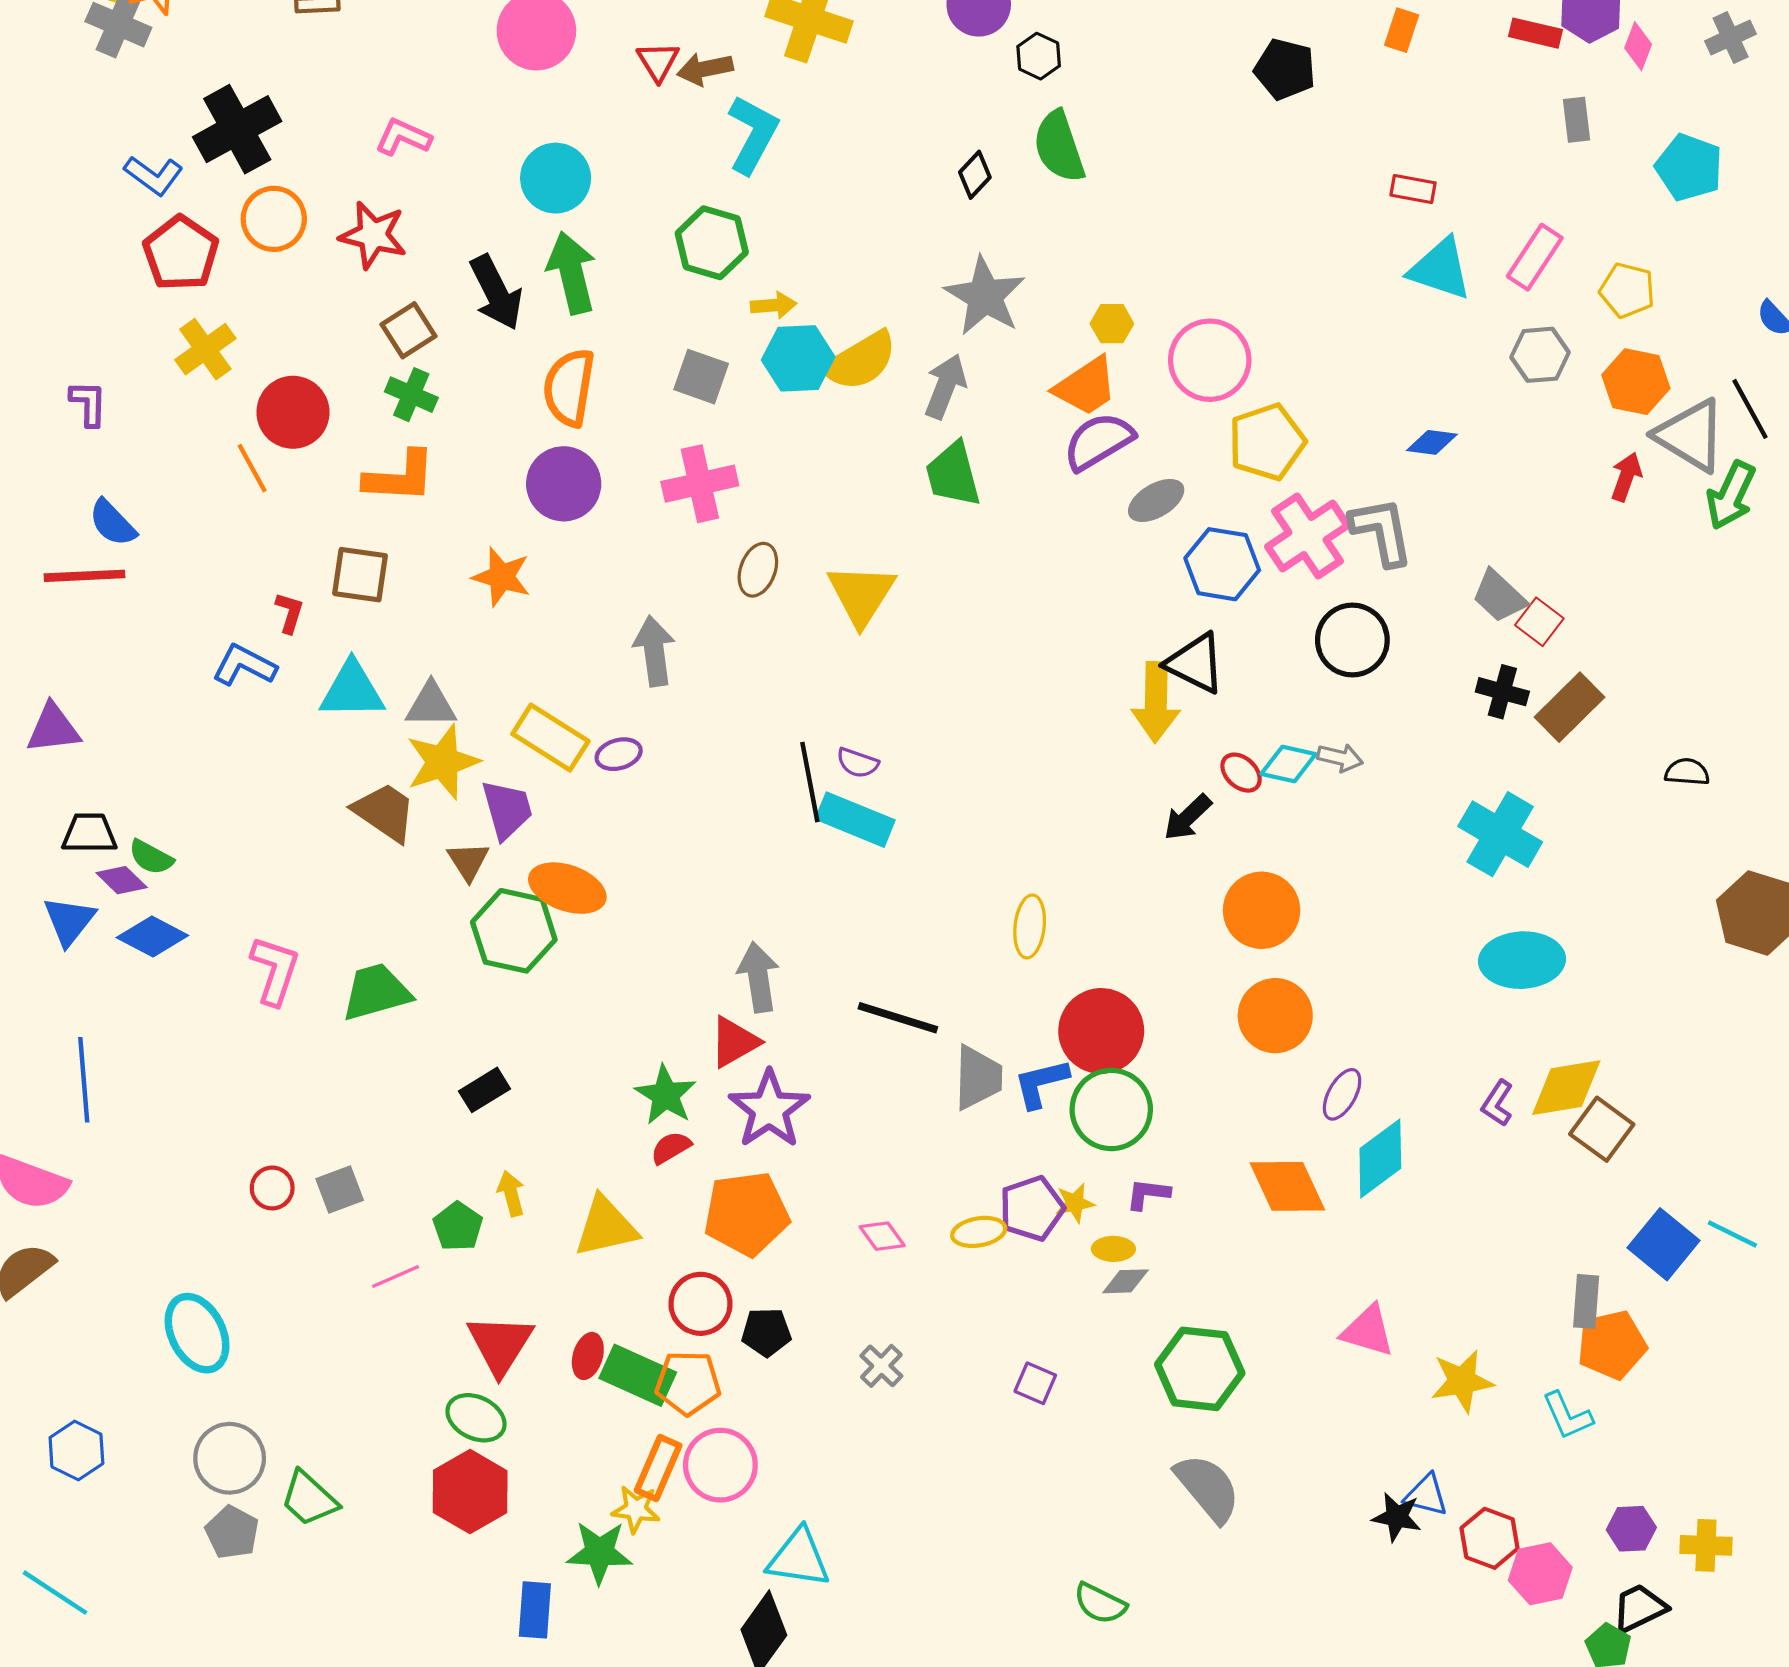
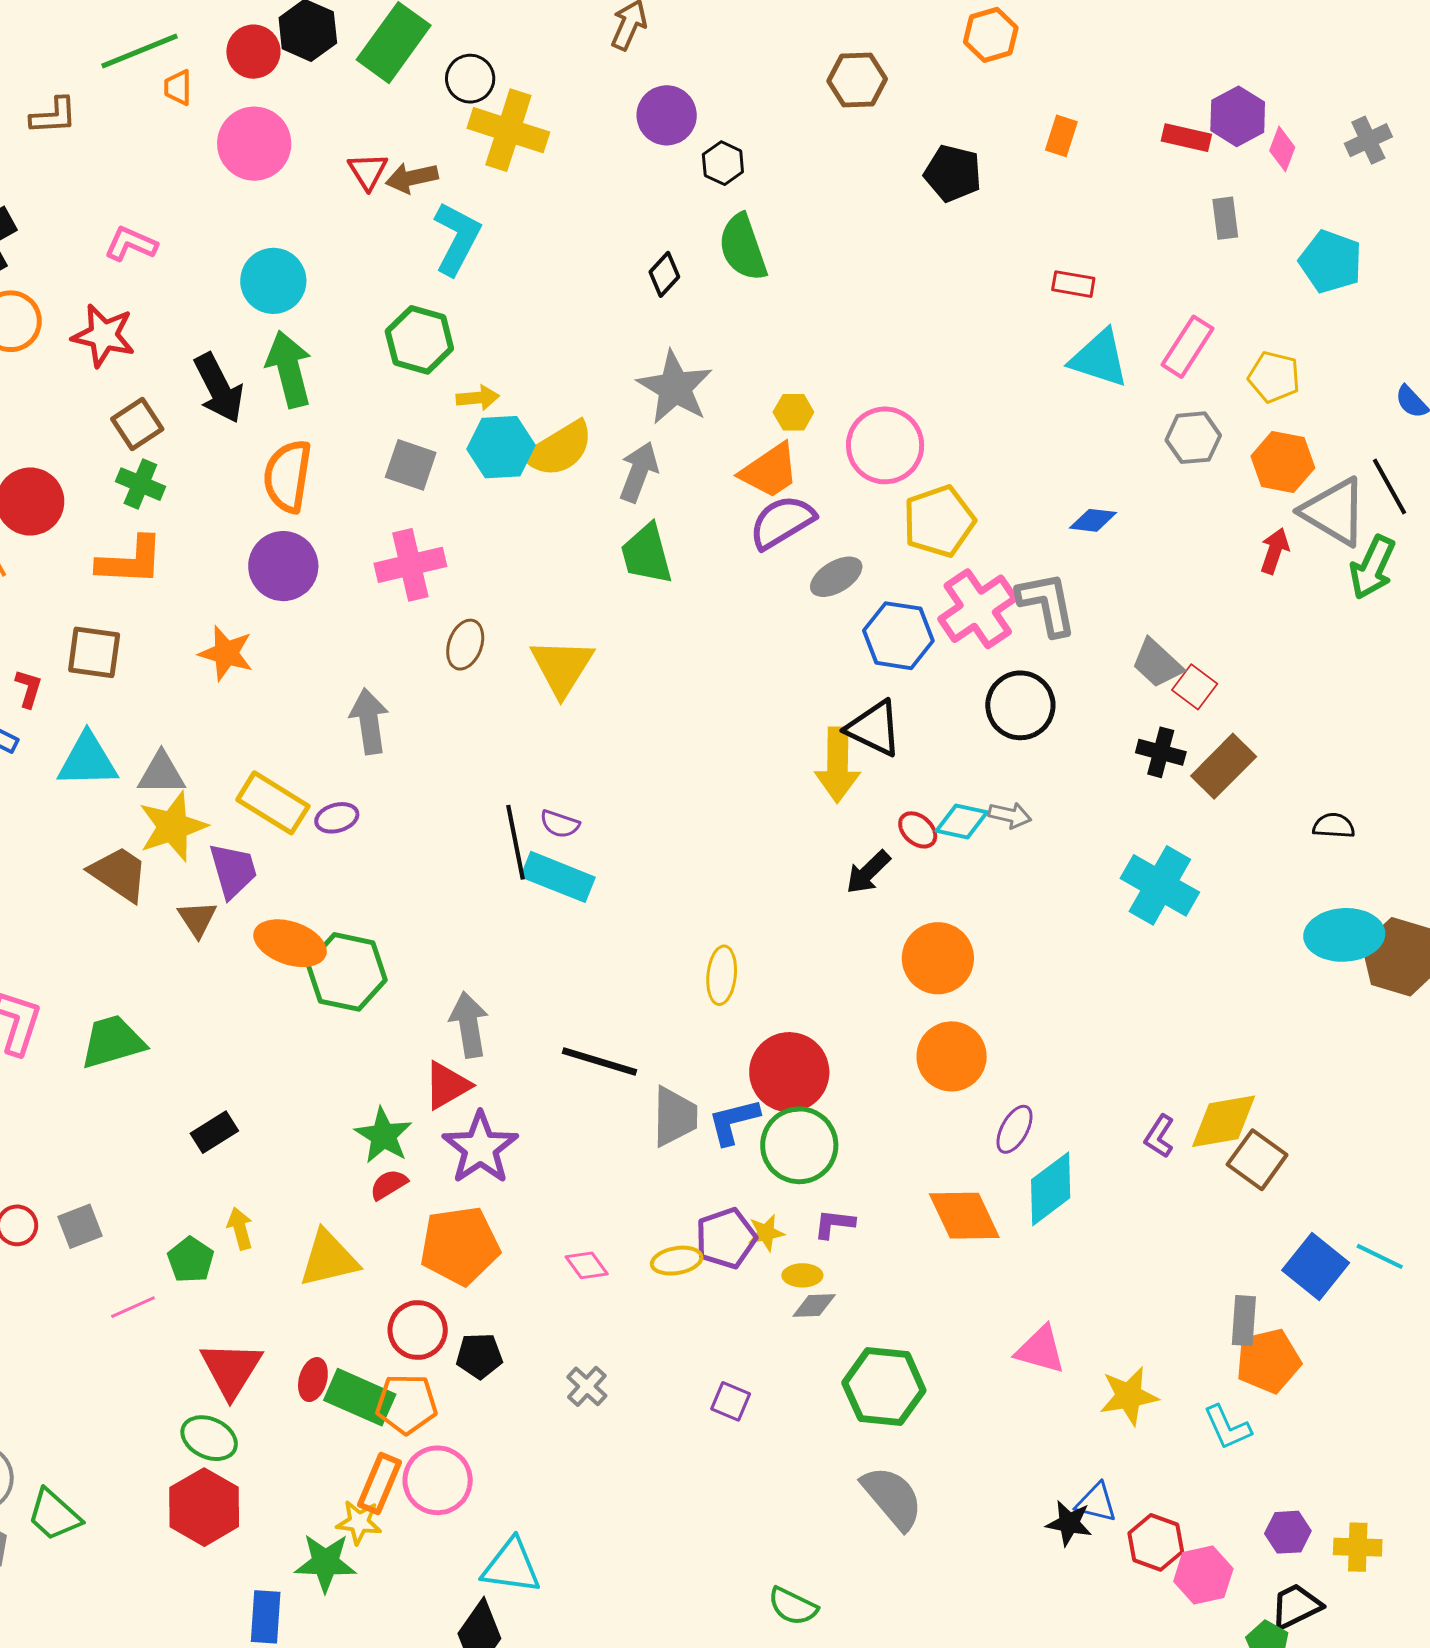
green hexagon: (514, 931) -> (347, 972), moved
cyan ellipse: (1522, 960) -> (1344, 935), moved

